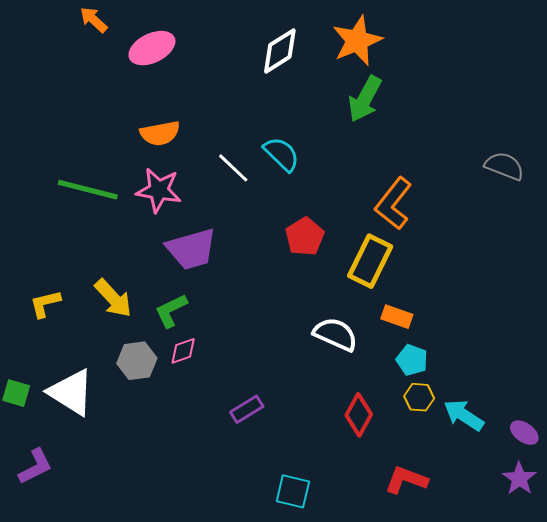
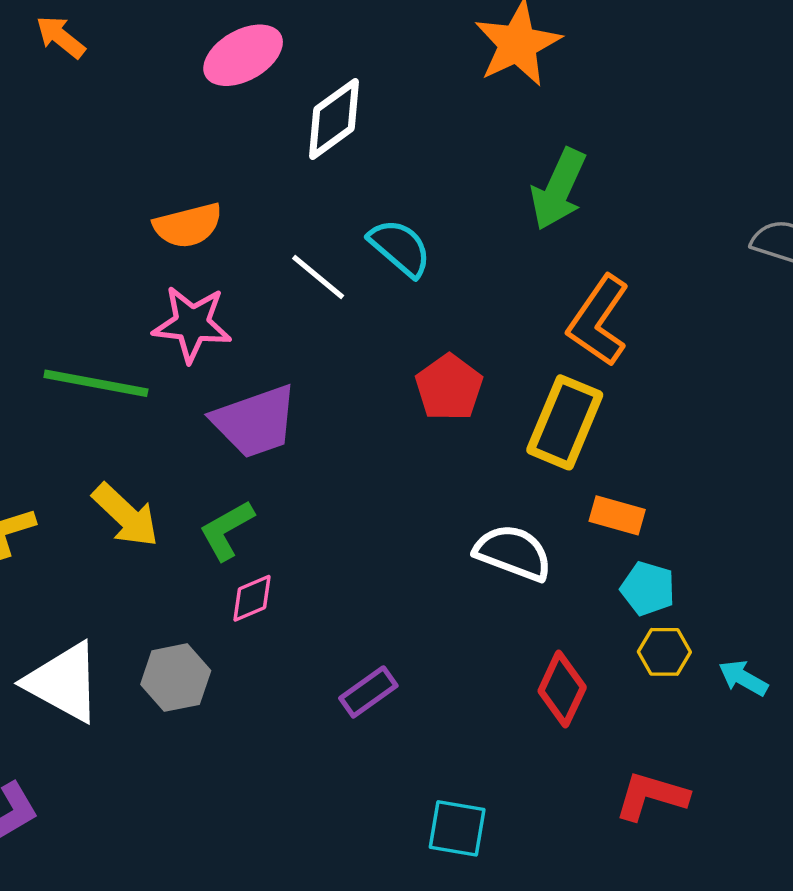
pink ellipse: (152, 48) -> (243, 55), moved
white diamond: (280, 51) -> (334, 119), moved
green arrow: (365, 99) -> (558, 189), moved
green line: (88, 190) -> (96, 383), moved
gray hexagon: (137, 361) -> (176, 678), moved
cyan arrow: (464, 415) -> (743, 678), size x0.7

